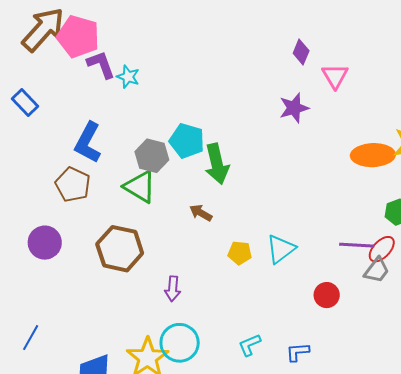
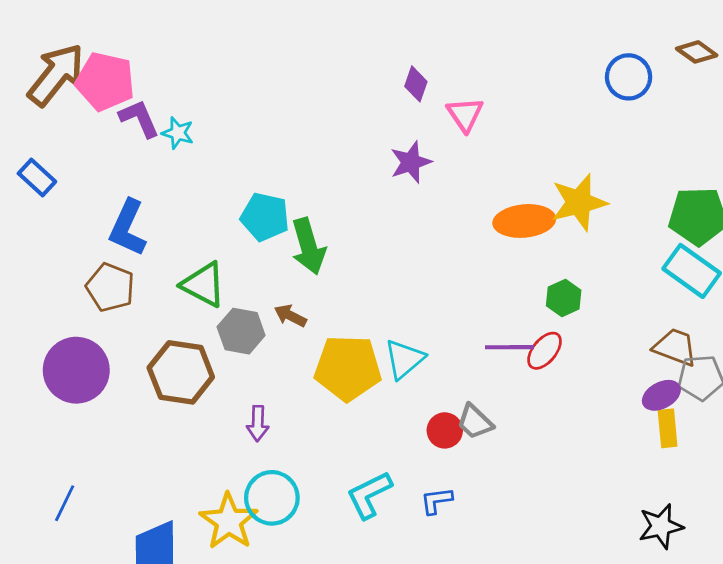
gray hexagon: (152, 156) -> (241, 331), moved
purple circle: (45, 243) -> (76, 370), size x1.4
yellow pentagon: (240, 253) -> (348, 368), size x2.0
gray trapezoid: (377, 270) -> (475, 422), moved, turned 100
red circle: (327, 295) -> (445, 430), moved
cyan L-shape: (250, 345) -> (369, 495), size x1.5

